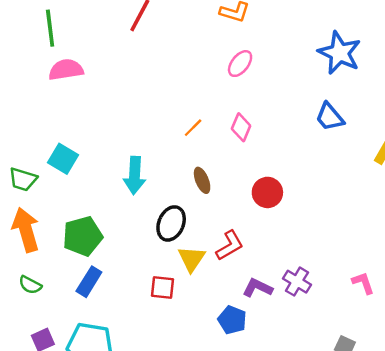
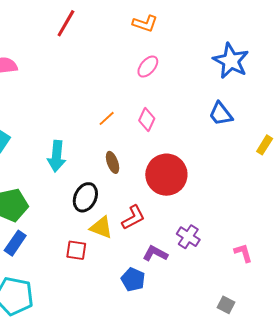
red circle: (267, 192) -> (166, 175), size x1.6
yellow triangle: (192, 259) -> (101, 227), turned -45
purple cross: (297, 282) -> (188, 237), moved

